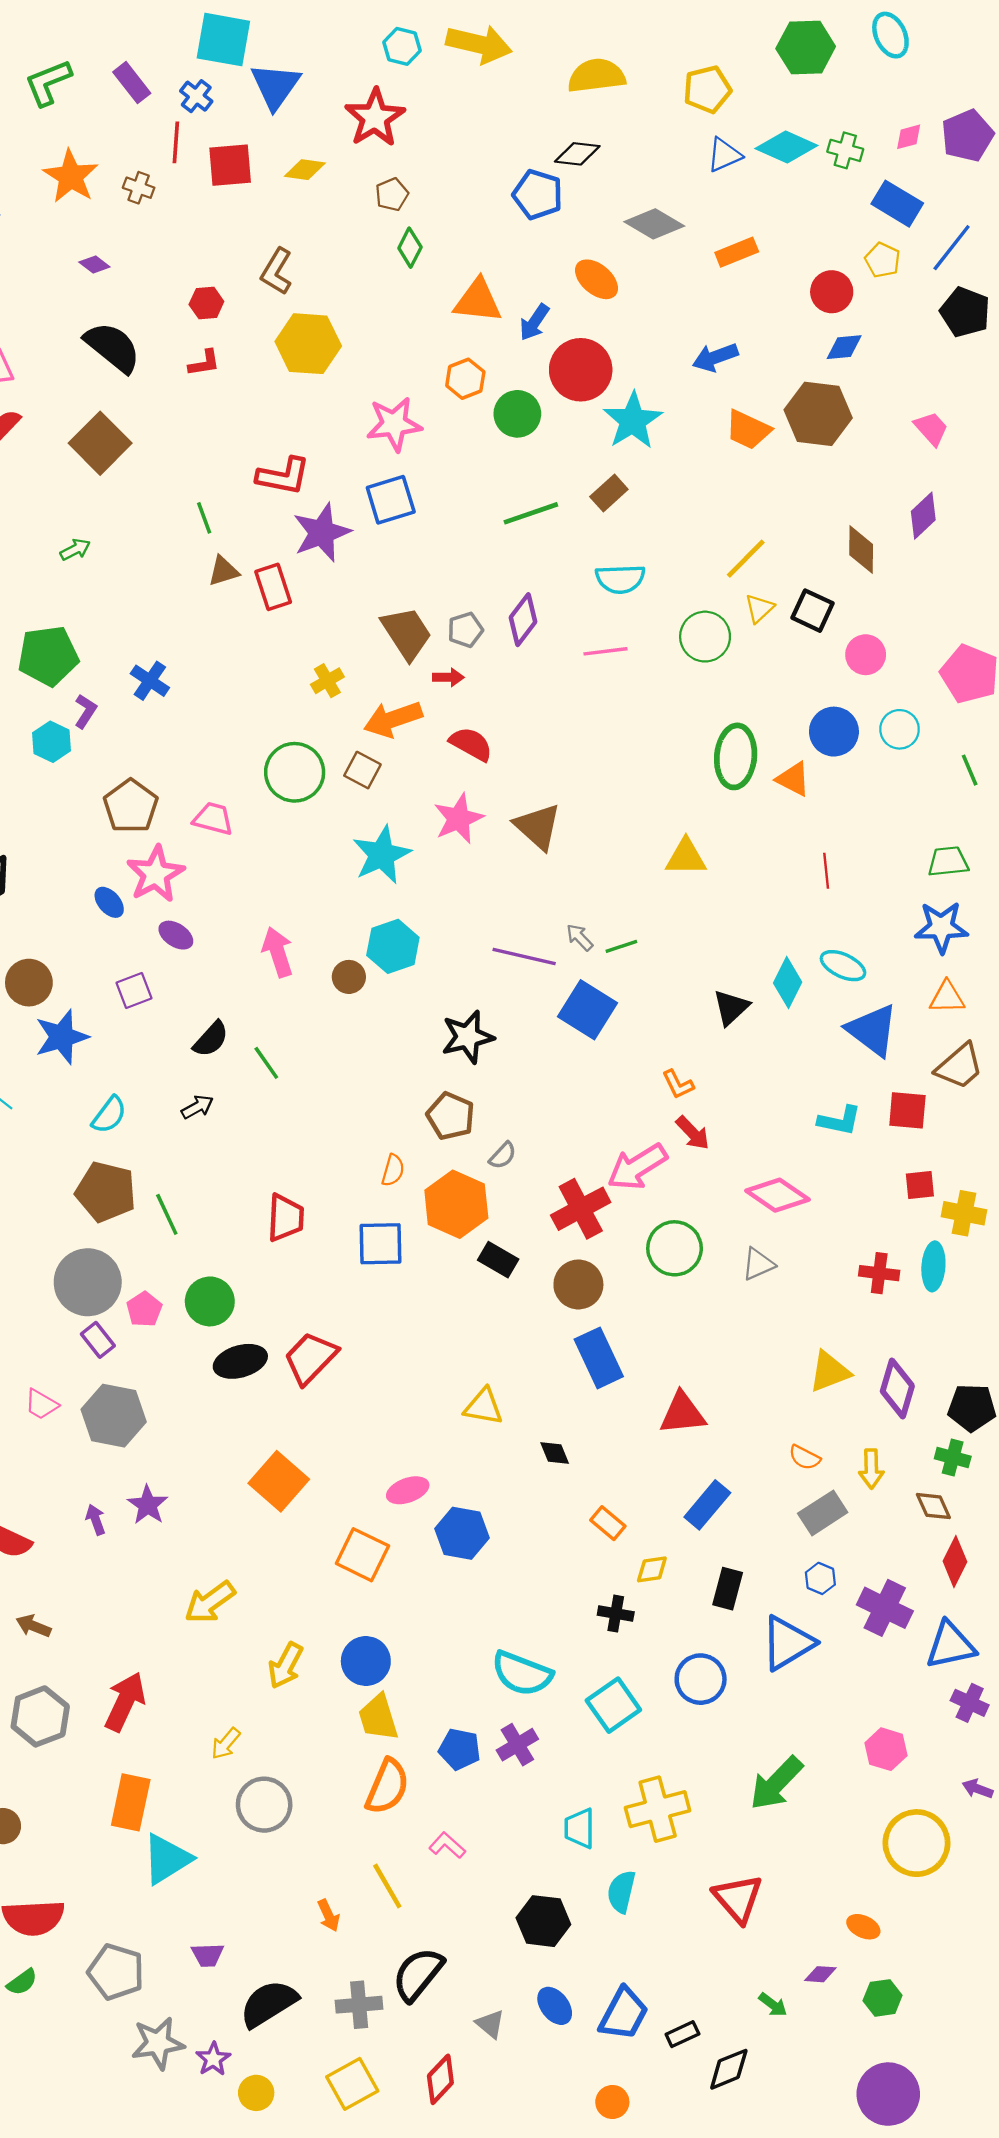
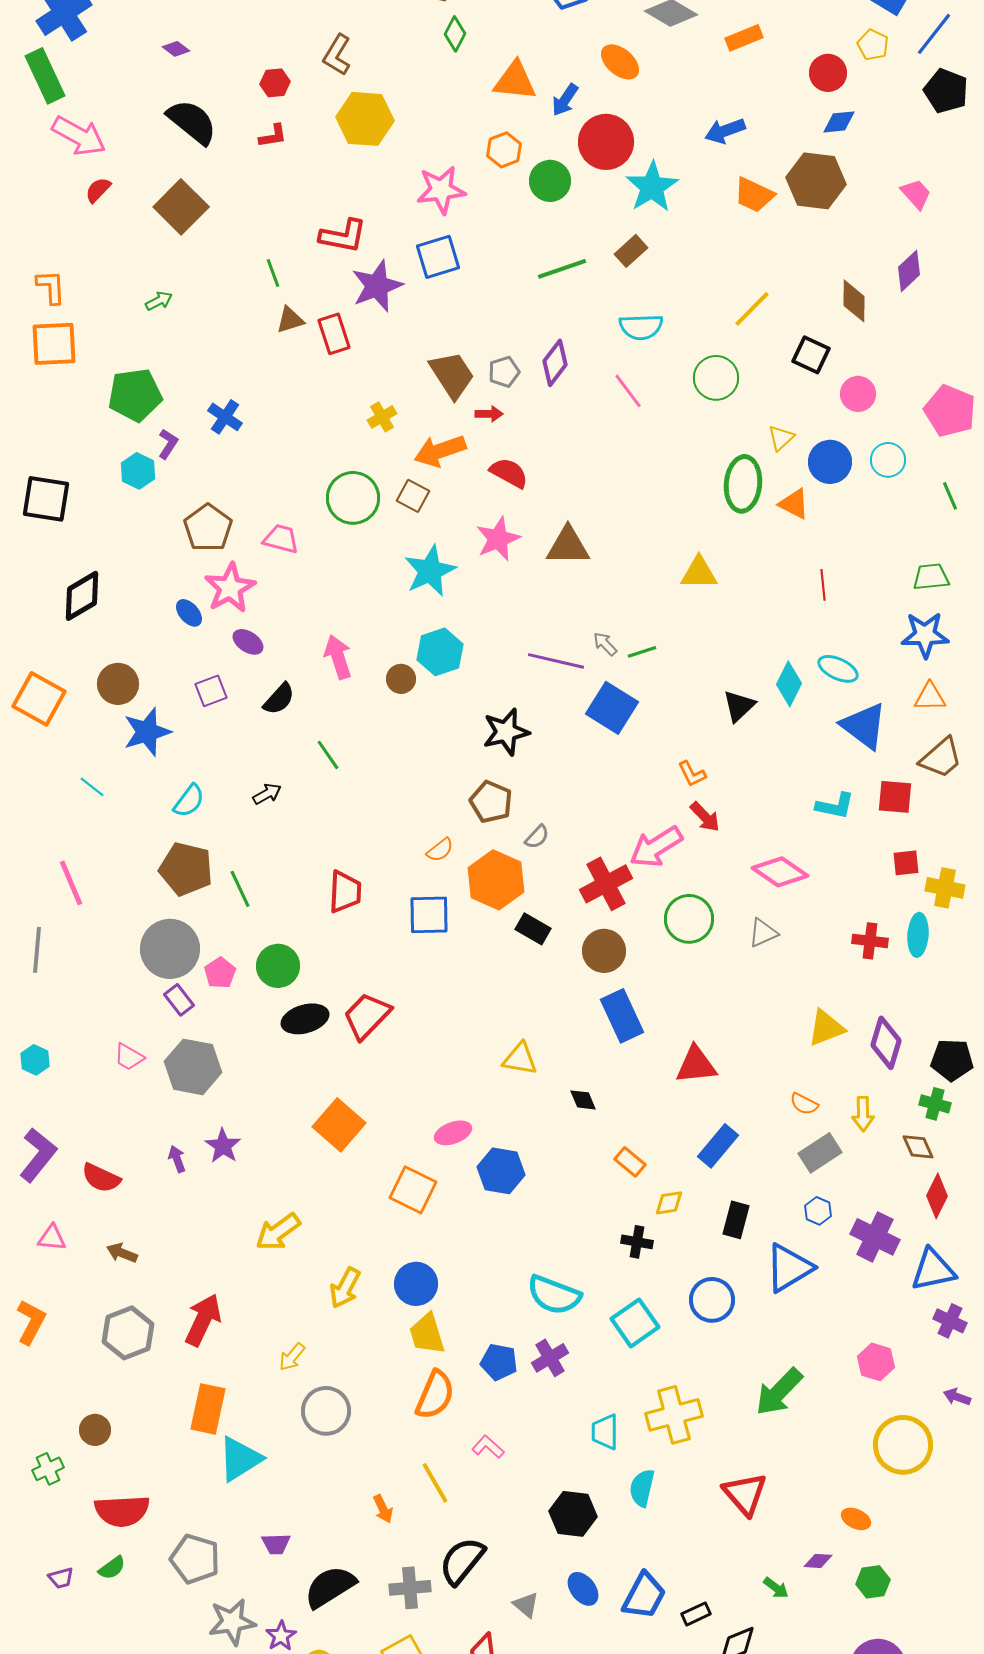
yellow triangle: (759, 608) -> (781, 438), moved
pink line: (606, 651) -> (628, 391), turned 60
brown triangle: (538, 827) -> (568, 546), turned -42
black semicircle: (211, 1039) -> (279, 699), moved
orange semicircle: (393, 1170) -> (440, 850), turned 36

